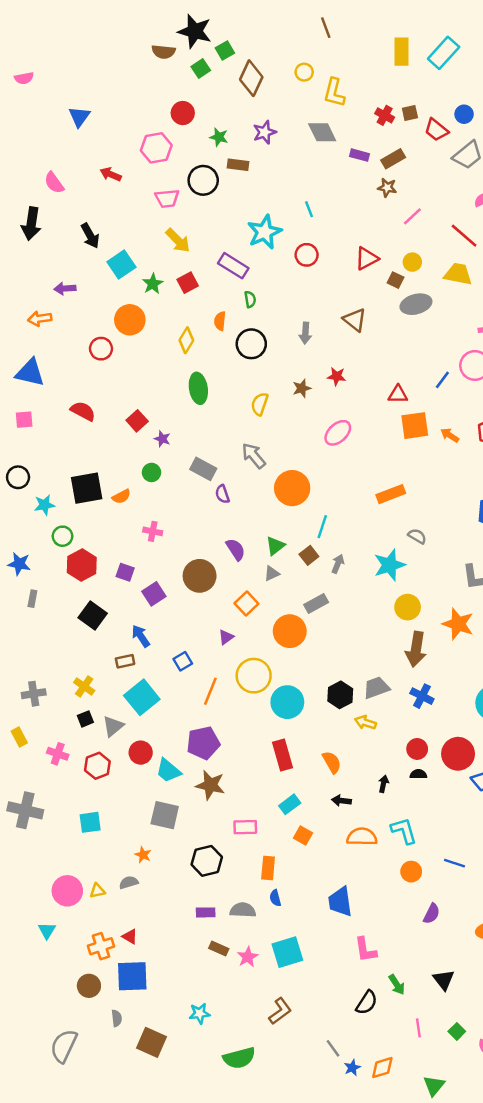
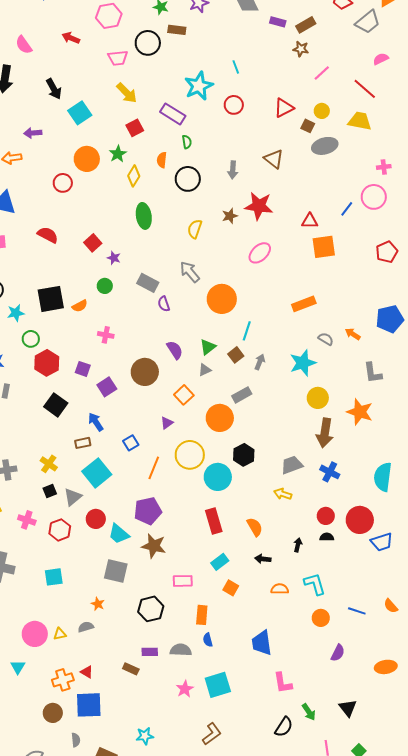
green star: (153, 284) -> (118, 154), moved
red star: (337, 376) -> (259, 206), size x1.8
orange arrow: (450, 435) -> (353, 334), moved
black hexagon: (340, 695) -> (244, 455), moved
orange semicircle: (362, 837) -> (280, 589), size x0.7
brown rectangle: (219, 949) -> (131, 669), moved

